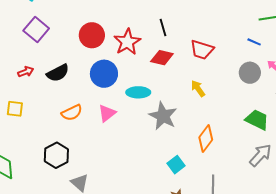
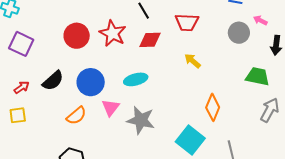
blue circle: (104, 74) -> (91, 82), moved
yellow square: (15, 109) -> (18, 115), moved
gray star: (163, 116) -> (141, 120), moved
cyan square: (176, 165) -> (190, 140), size x1.6

